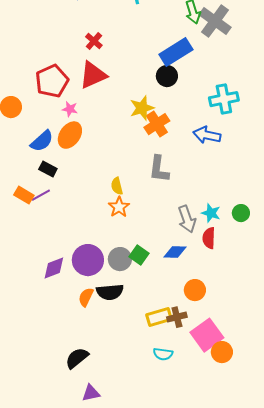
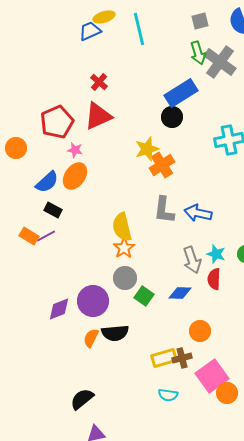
blue arrow: (207, 135) -> (198, 213), moved
yellow semicircle: (117, 186) -> (122, 227), size x1.6
gray circle: (120, 259) -> (125, 278), moved

